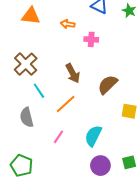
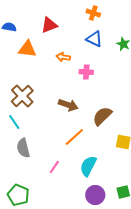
brown arrow: (73, 73) -> (68, 105), turned -42
cyan line: (39, 91) -> (14, 122), moved
orange line: (66, 104) -> (74, 137), moved

